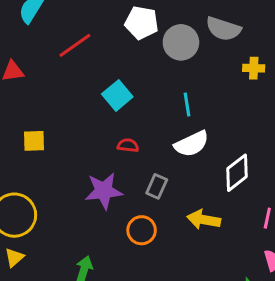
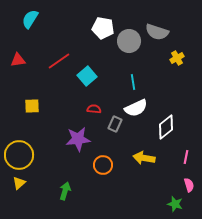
red line: (75, 45) -> (59, 61), moved
yellow cross: (254, 68) -> (177, 58), turned -32
gray rectangle: (157, 186) -> (115, 124), moved

